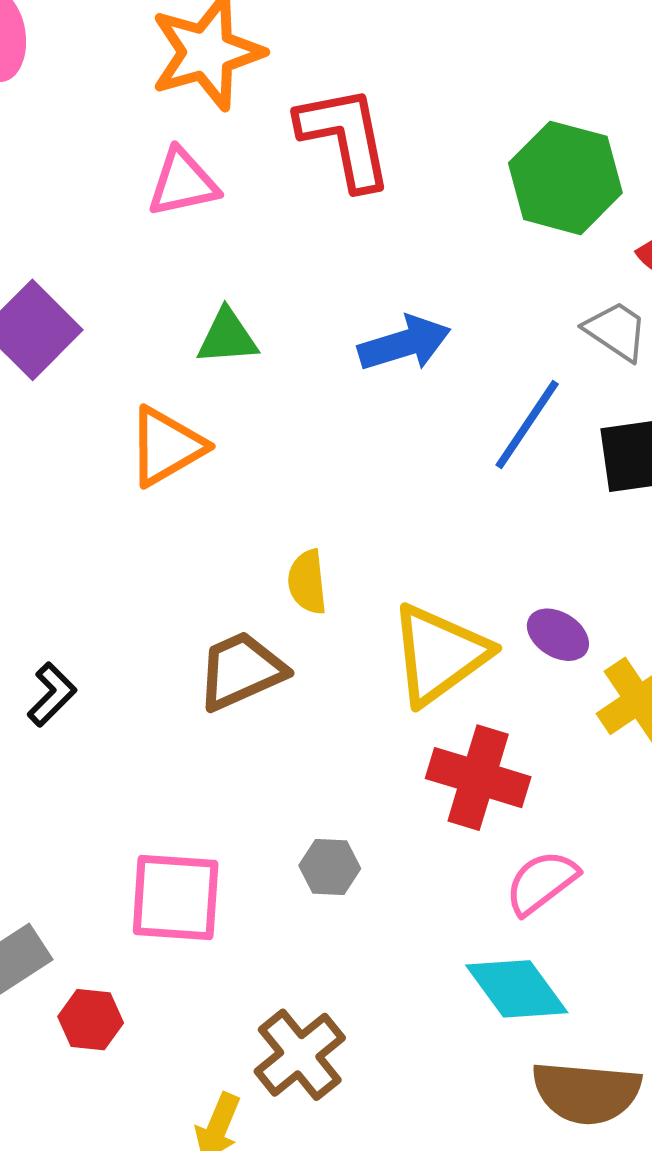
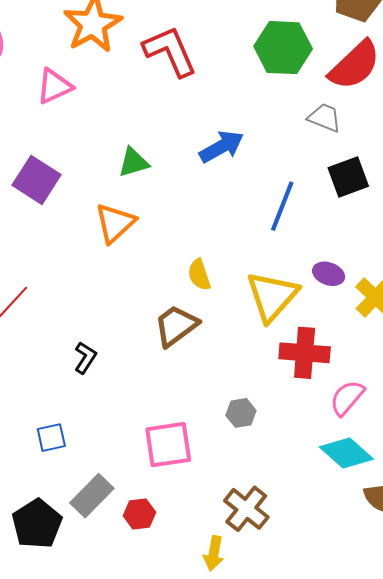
pink triangle: (183, 183) -> (54, 86), moved
blue line: (527, 425) -> (282, 206), moved

